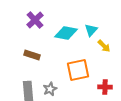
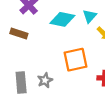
brown rectangle: (32, 55) -> (19, 34), moved

